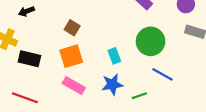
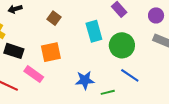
brown square: (72, 28) -> (54, 18), moved
cyan rectangle: (114, 56) -> (94, 31), moved, size x1.5
pink rectangle: (74, 86) -> (34, 74), moved

